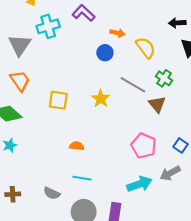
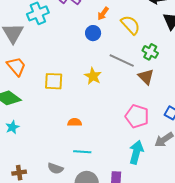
orange arrow: (117, 33) -> (103, 14), turned 120
cyan arrow: (139, 184) -> (136, 152), turned -50

